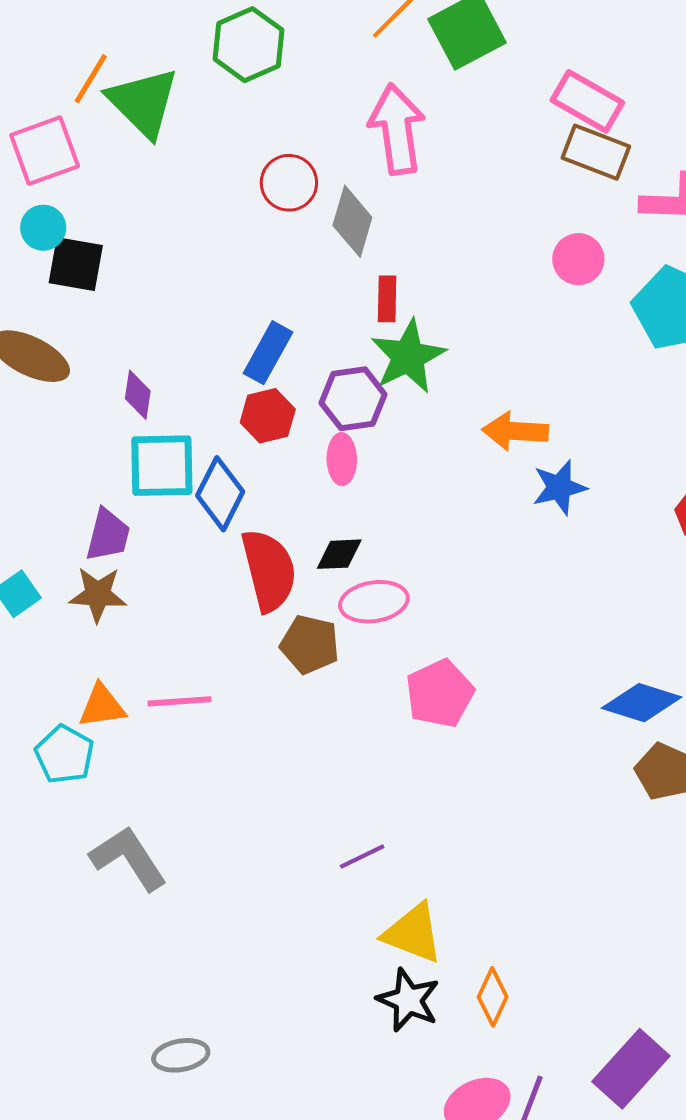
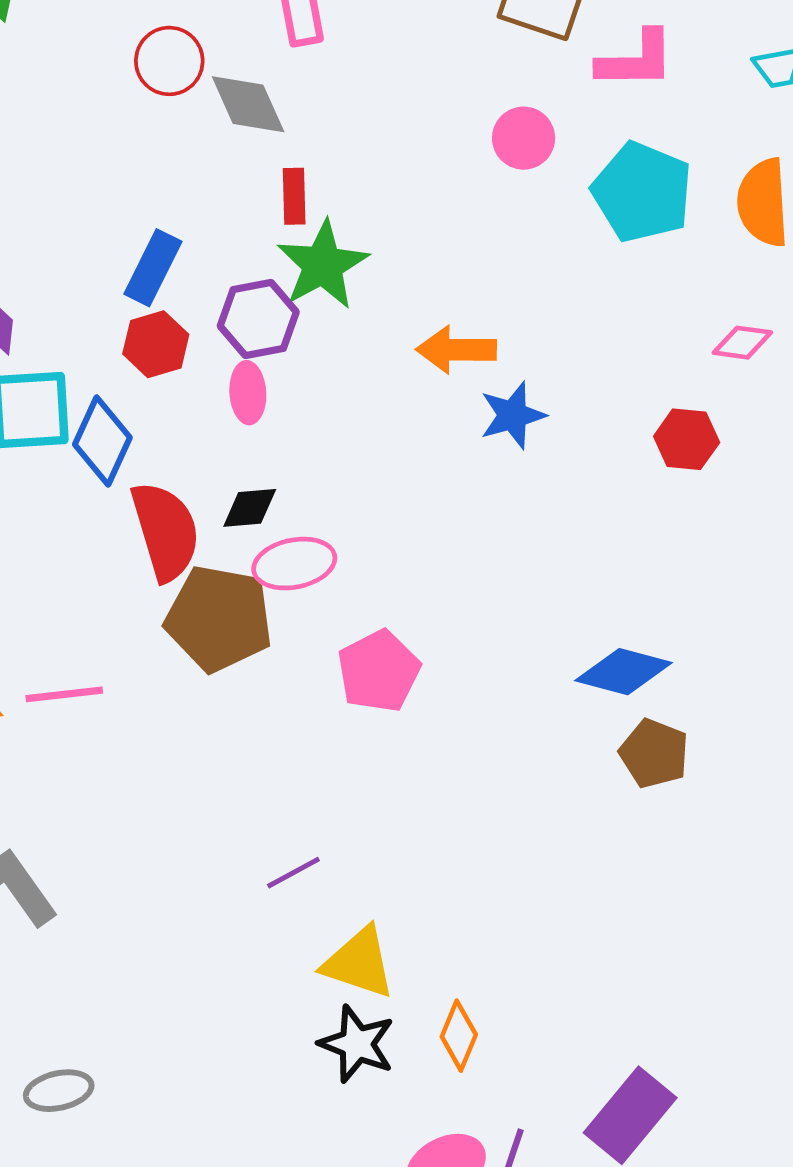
gray diamond: (352, 221) -> (248, 104), turned -38
brown pentagon: (310, 644) -> (219, 619), size x1.5
gray ellipse: (181, 1055) -> (59, 1091), moved

